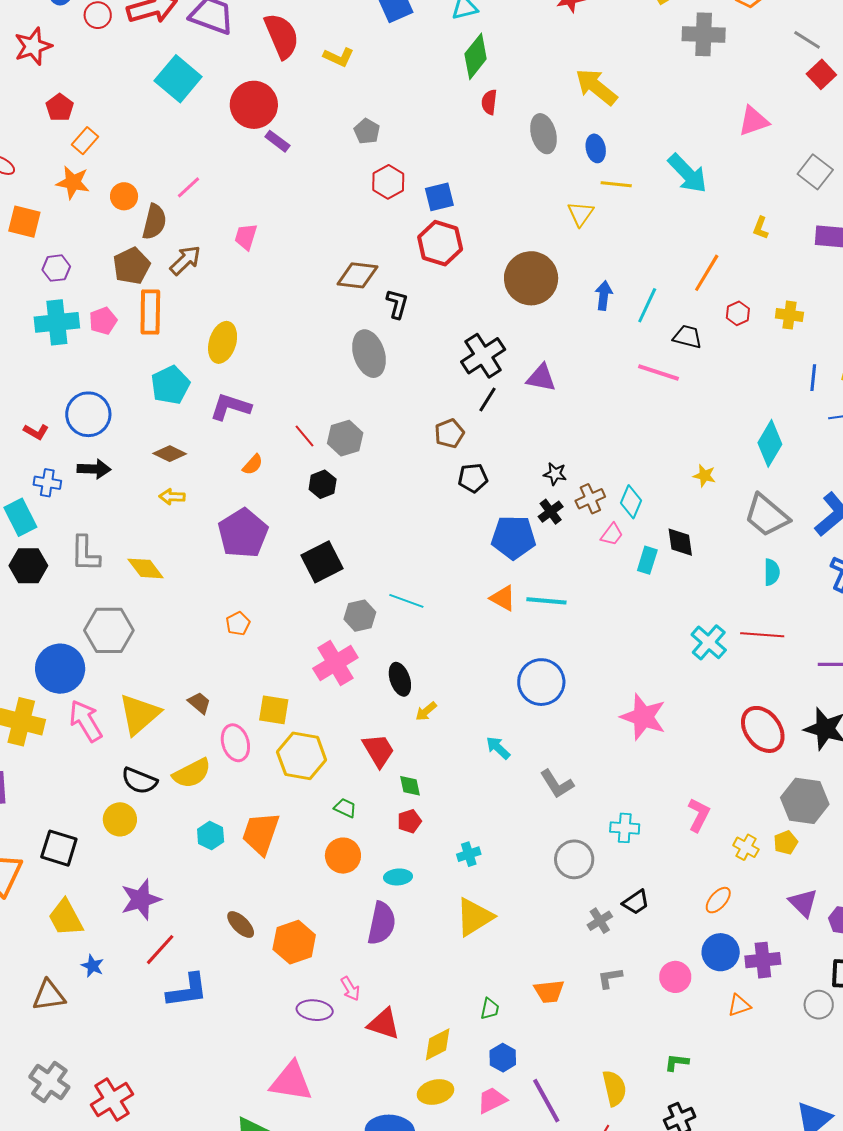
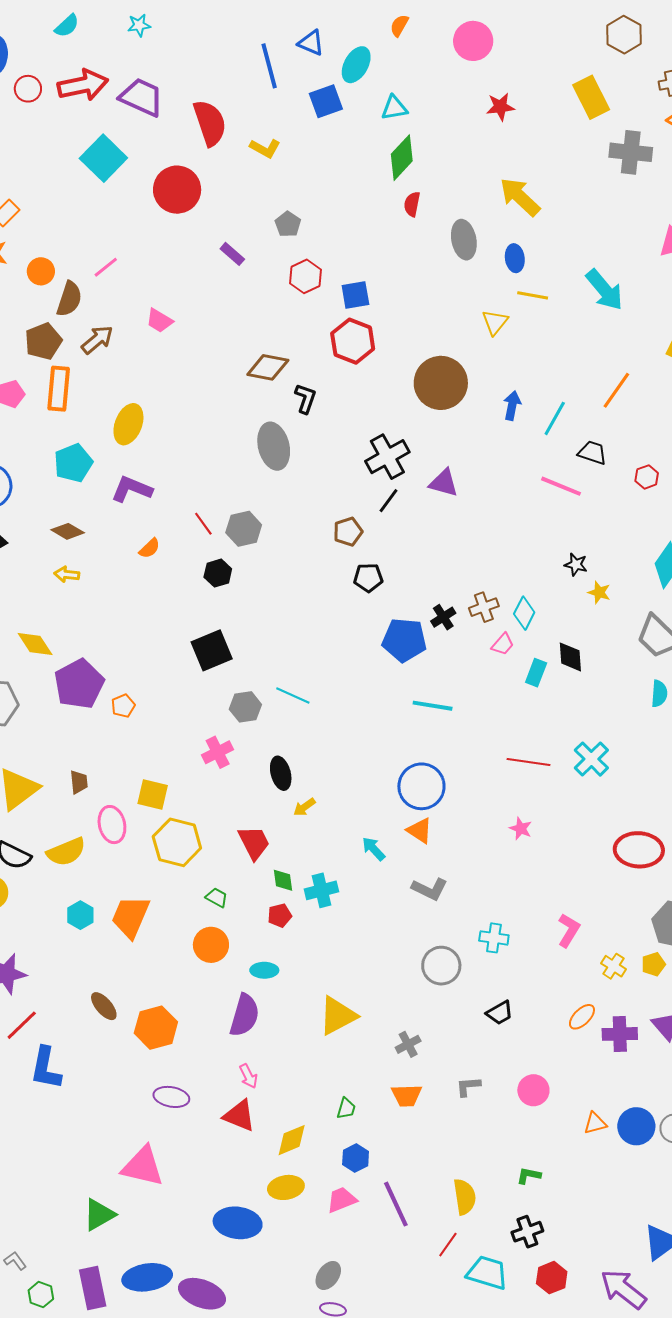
purple rectangle: (277, 141) -> (232, 254), moved
pink trapezoid: (246, 237) -> (159, 321), turned -80
red hexagon: (738, 313) -> (647, 477), moved
black star: (555, 474) -> (576, 565), moved
purple pentagon: (243, 533) -> (79, 684), moved
orange triangle: (503, 598) -> (420, 830), moved
red line: (762, 635) -> (528, 762), moved
pink cross: (335, 663) -> (218, 752), size x0.7
brown trapezoid: (199, 703) -> (79, 782), turned 40
pink star: (643, 717) -> (521, 829), size x0.5
red ellipse: (763, 729) -> (639, 850), turned -54
gray L-shape: (557, 784) -> (430, 889), turned -36
cyan cross: (469, 854) -> (321, 890), moved, size x1.4
gray cross: (600, 921) -> (408, 1044), moved
blue circle: (721, 952) -> (636, 1126), moved
purple cross: (763, 960) -> (620, 1034), moved
pink arrow: (350, 989) -> (248, 1076), moved
blue L-shape: (187, 990) -> (46, 1068), turned 105

